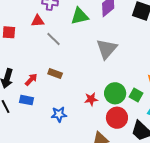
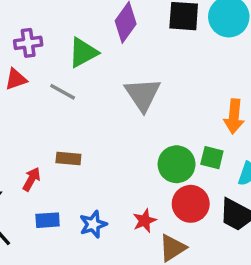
gray line: (53, 39) -> (63, 92), moved
red star: (91, 99) -> (145, 221), moved
blue rectangle: (26, 100) -> (48, 220), moved

